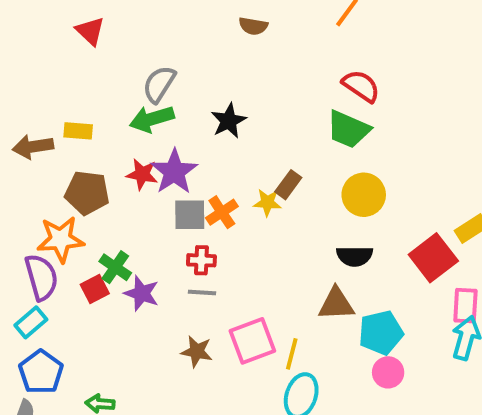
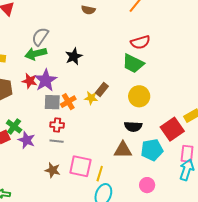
red semicircle: (361, 86) -> (140, 42), turned 126
cyan pentagon: (381, 333) -> (152, 150), moved
pink square: (252, 341) -> (80, 166), turned 30

